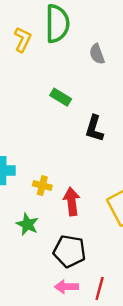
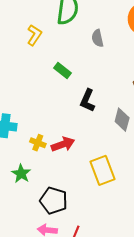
yellow L-shape: (23, 40) -> (34, 35), moved
red arrow: (72, 202) -> (63, 144), moved, turned 70

